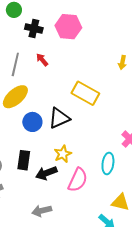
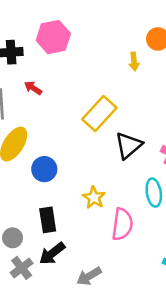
yellow rectangle: (85, 93) -> (99, 114), turned -60
black triangle: (59, 118) -> (129, 145), moved
black arrow: (46, 173) -> (52, 253), moved

